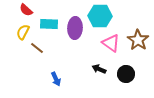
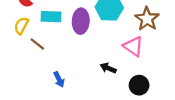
brown star: (138, 40) -> (147, 19), moved
pink triangle: (111, 43) -> (133, 46), moved
black circle: (126, 74) -> (139, 85), moved

